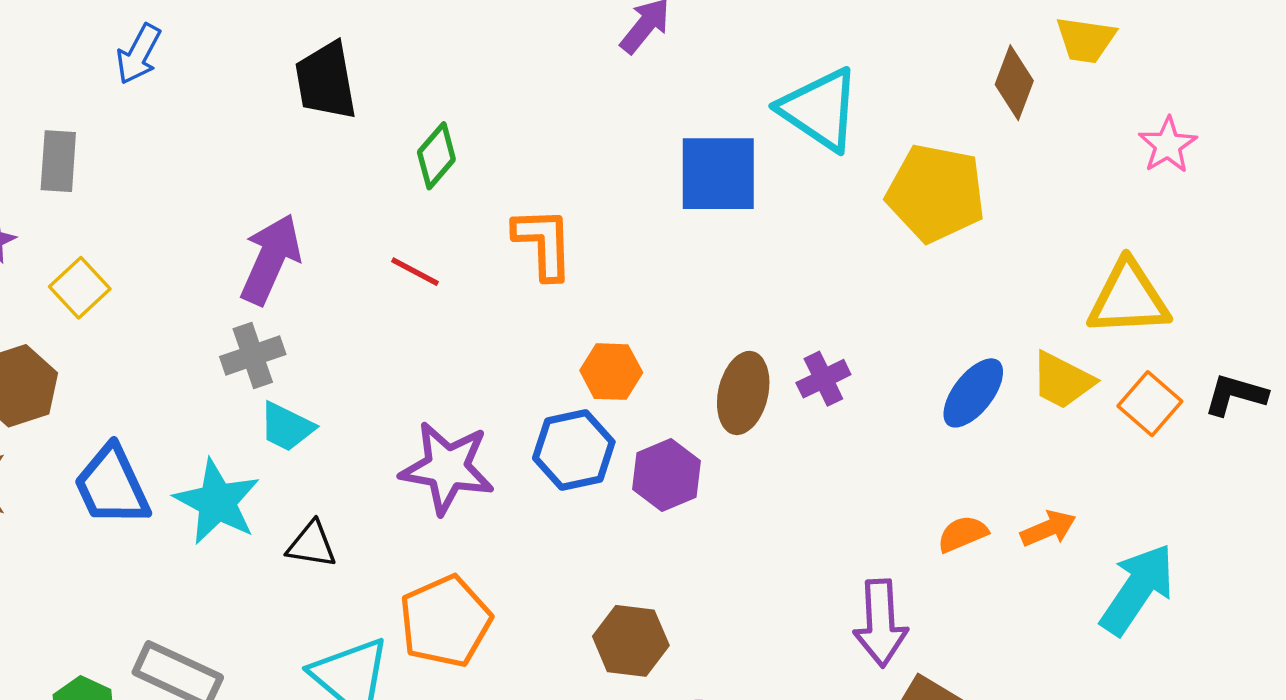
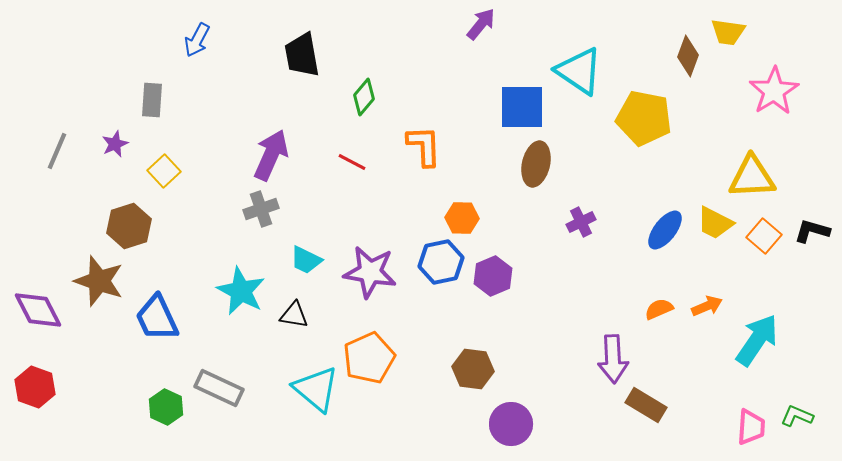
pink star: (1168, 145) -> (774, 91), size x1.5
brown ellipse: (743, 393) -> (536, 164), moved
cyan trapezoid: (287, 427) -> (306, 260), moved
blue trapezoid: (112, 486) -> (157, 318), moved

